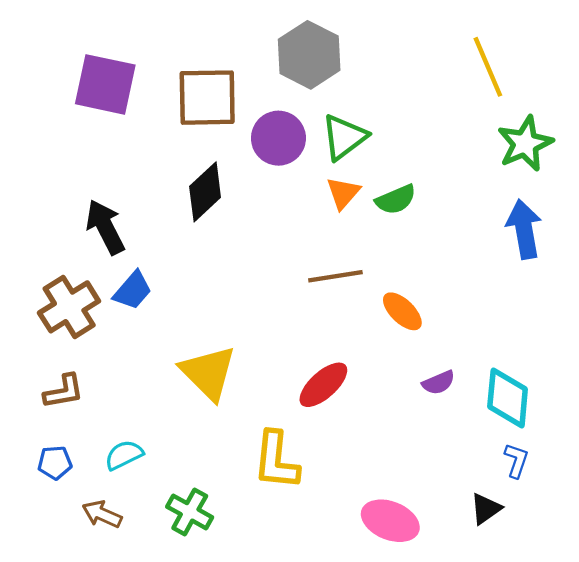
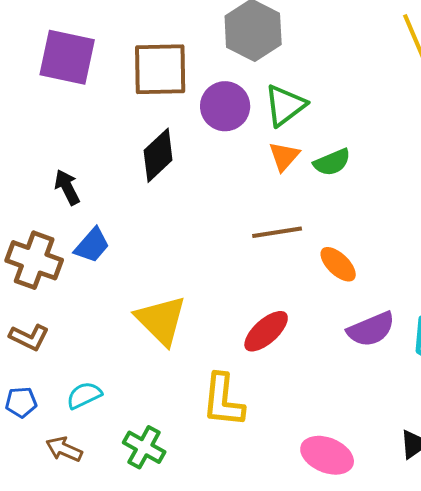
black arrow: (105, 227) -> (67, 187), size x0.7
brown cross: (69, 307) -> (34, 260), turned -38
purple semicircle: (439, 383) -> (371, 329), size x1.6
brown L-shape: (64, 391) -> (29, 337), turned 36

